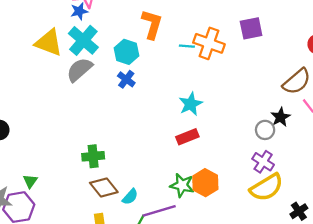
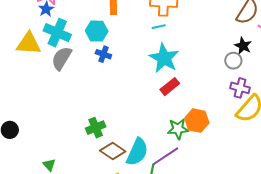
cyan line: (187, 46) -> (159, 27), moved
cyan star: (191, 104) -> (164, 58), size x1.4
cyan semicircle: (130, 197) -> (137, 152), size x1.8

